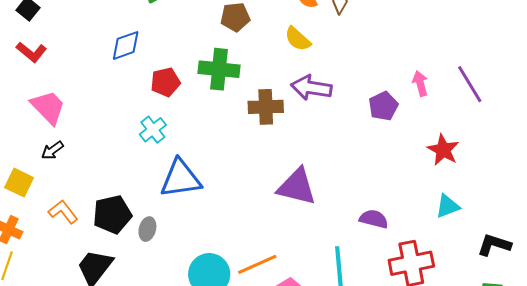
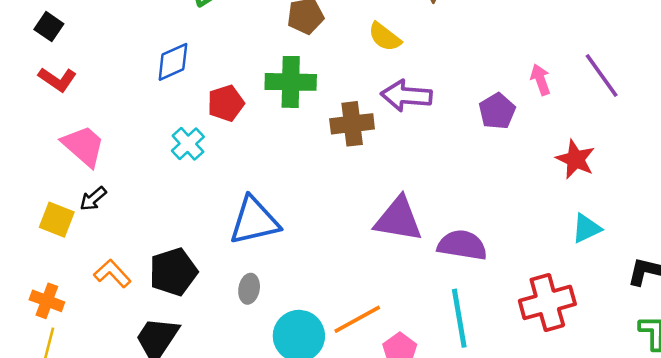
cyan cross: (153, 130) -> (188, 144), moved
yellow square: (19, 183) -> (57, 220), moved
purple semicircle: (374, 219) -> (462, 245), moved, size x1.4
gray ellipse: (147, 229) -> (249, 289), moved

